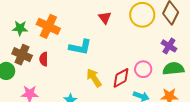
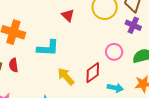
purple cross: (169, 46) -> (133, 25), moved
pink circle: (143, 69) -> (114, 52), moved

